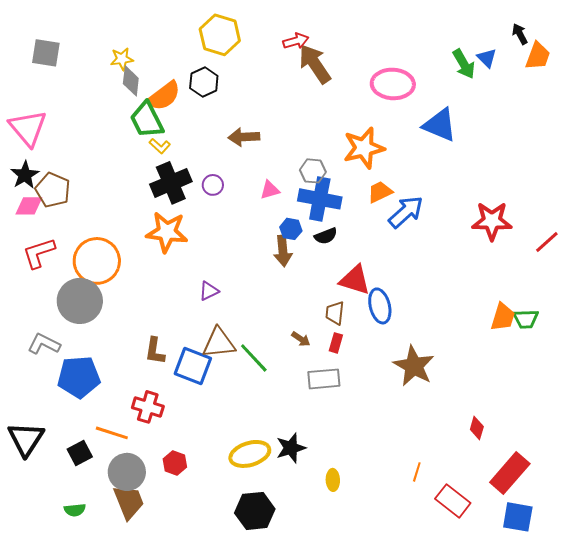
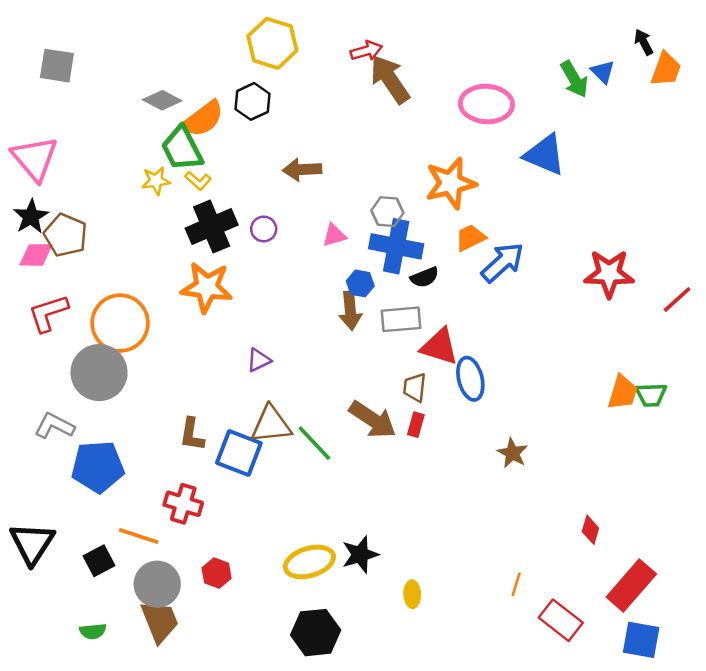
yellow star: (122, 59) -> (156, 181), moved
gray diamond: (131, 81) -> (162, 100), turned -68
black semicircle: (326, 236) -> (425, 277), moved
brown arrow: (301, 339) -> (373, 420), size x2.0
brown star: (414, 366) -> (512, 453), size x0.6
gray rectangle: (324, 379) -> (401, 319), moved

